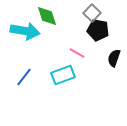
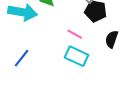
cyan rectangle: (63, 75) -> (77, 56), moved, turned 45

